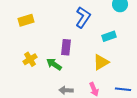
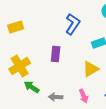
yellow cross: (30, 59) -> (20, 66), size x1.5
green arrow: (54, 64) -> (32, 87), moved

